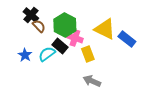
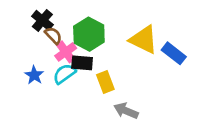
pink cross: (75, 38) -> (66, 52), moved, turned 35
black rectangle: (60, 46) -> (82, 63), turned -35
yellow rectangle: (88, 54) -> (105, 82), moved

